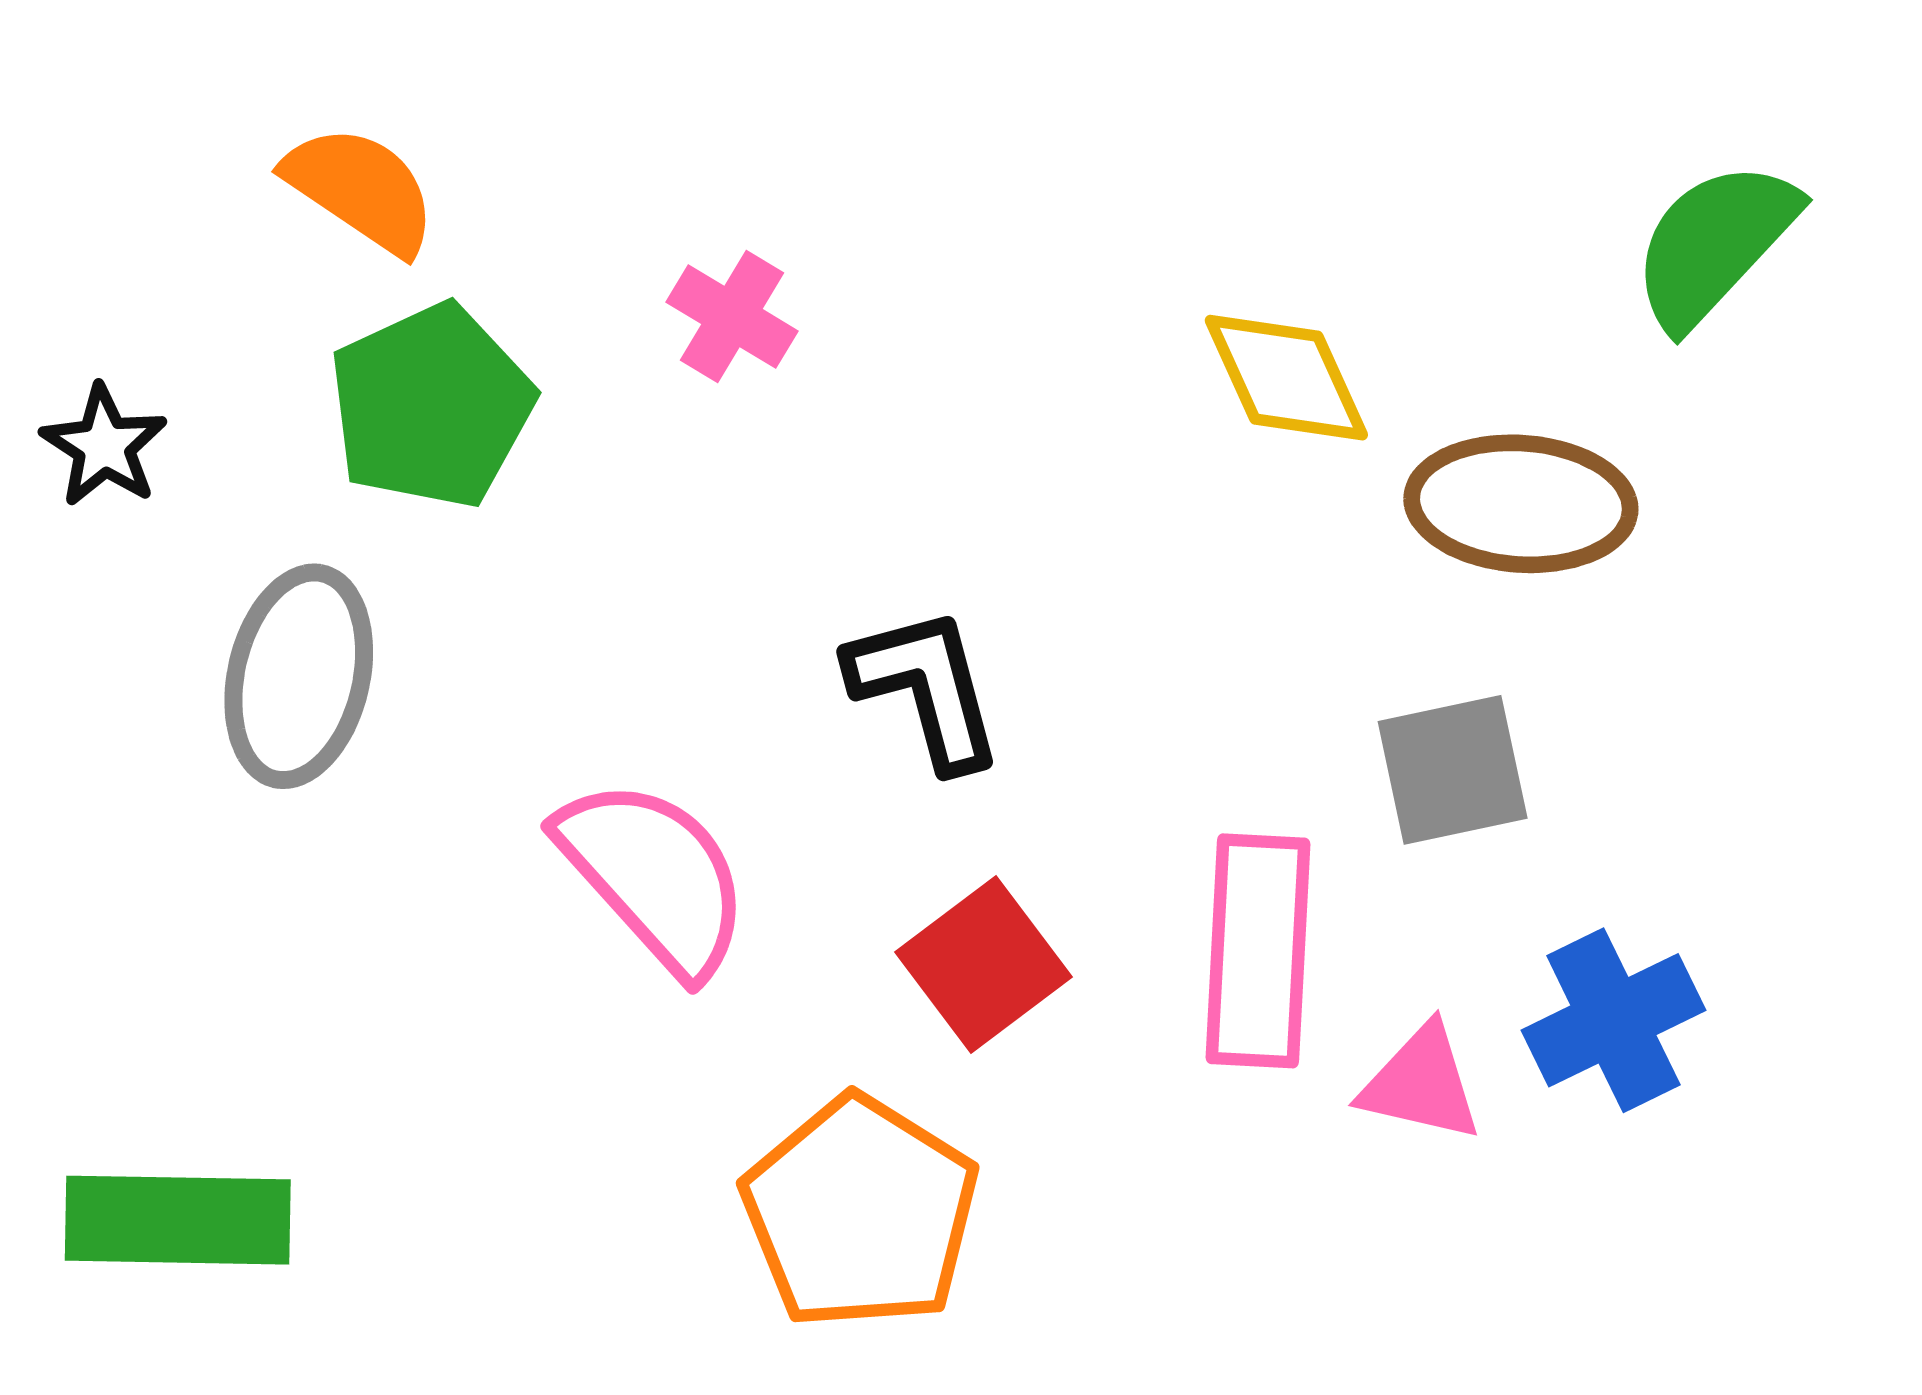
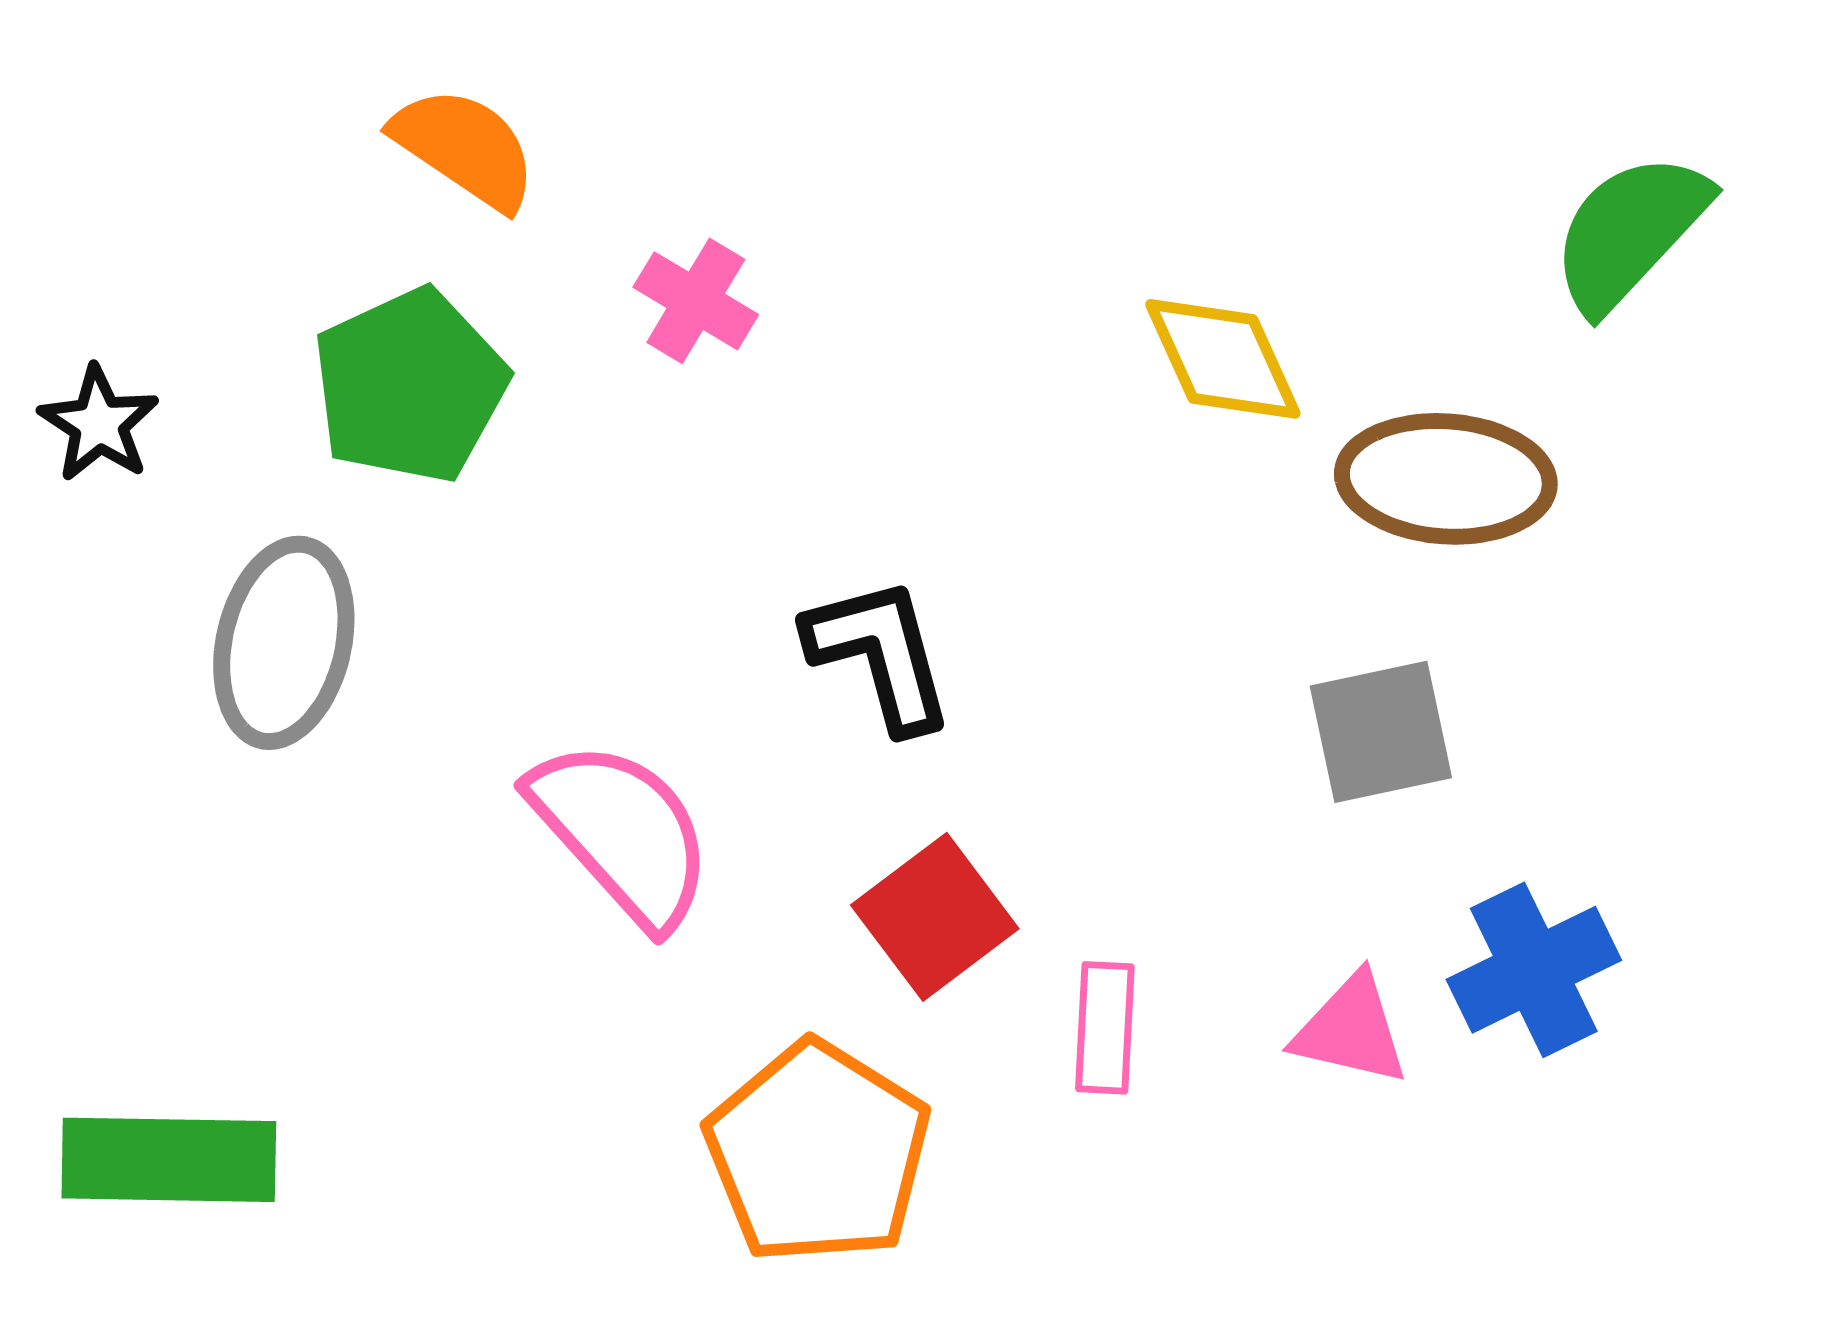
orange semicircle: (361, 189) -> (465, 148), moved
pink rectangle: (1258, 951) -> (1105, 1028), moved, size x0.6

